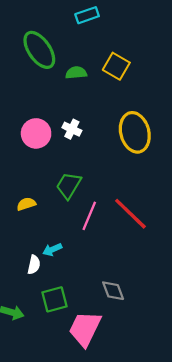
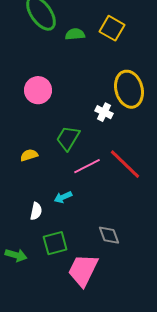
white cross: (72, 129) -> (104, 112), moved
pink line: (89, 216) -> (87, 166), turned 40
cyan arrow: (52, 250) -> (63, 197), moved

